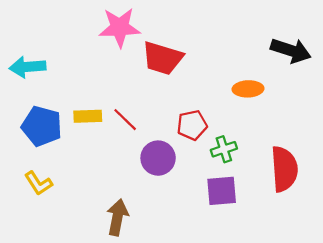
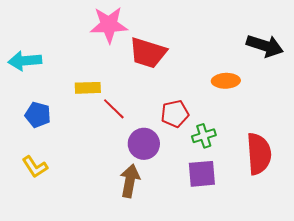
yellow rectangle: (88, 116) -> (88, 88), moved
blue pentagon: (42, 126) -> (38, 115), size x0.7
brown arrow: (117, 217) -> (130, 181), moved

